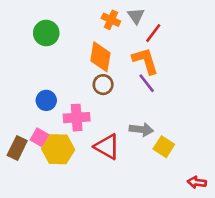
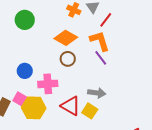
orange diamond: (100, 57) -> (66, 38), turned -70
yellow square: (164, 147) -> (90, 111), moved

